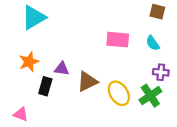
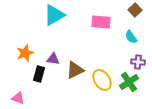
brown square: (157, 12) -> (135, 10), turned 32
cyan triangle: (34, 17) -> (54, 15), moved
pink rectangle: (118, 40) -> (101, 22), moved

